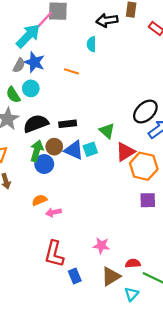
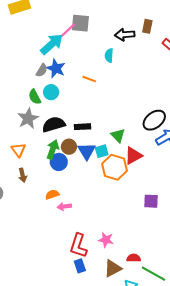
blue triangle: (74, 150) -> (87, 151), turned 30
orange hexagon: (144, 166) -> (115, 167), moved
red L-shape: (54, 254) -> (78, 246), moved

